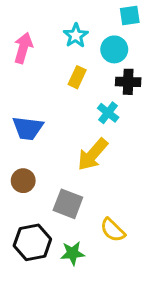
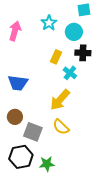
yellow rectangle: (77, 77) -> (56, 57), moved
gray square: (68, 204) -> (33, 132), moved
yellow semicircle: (113, 230) -> (61, 127), moved

